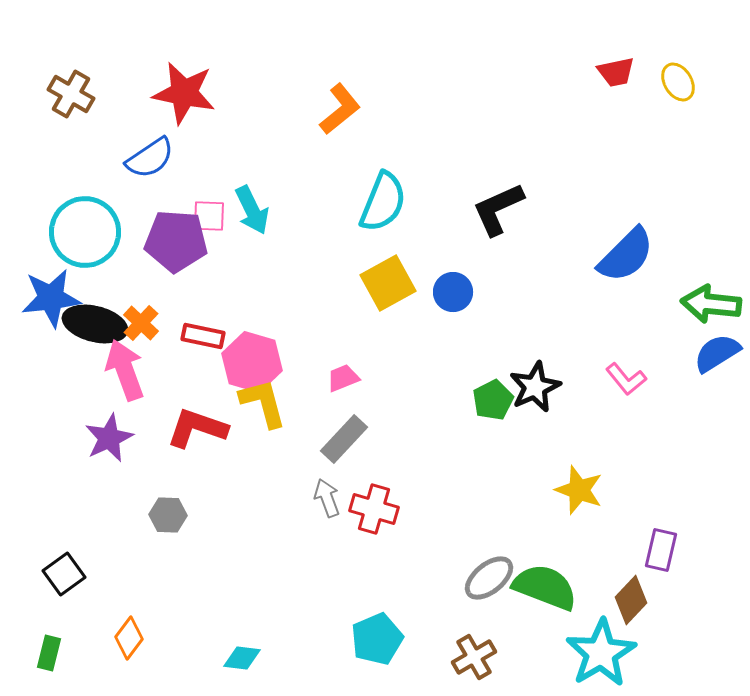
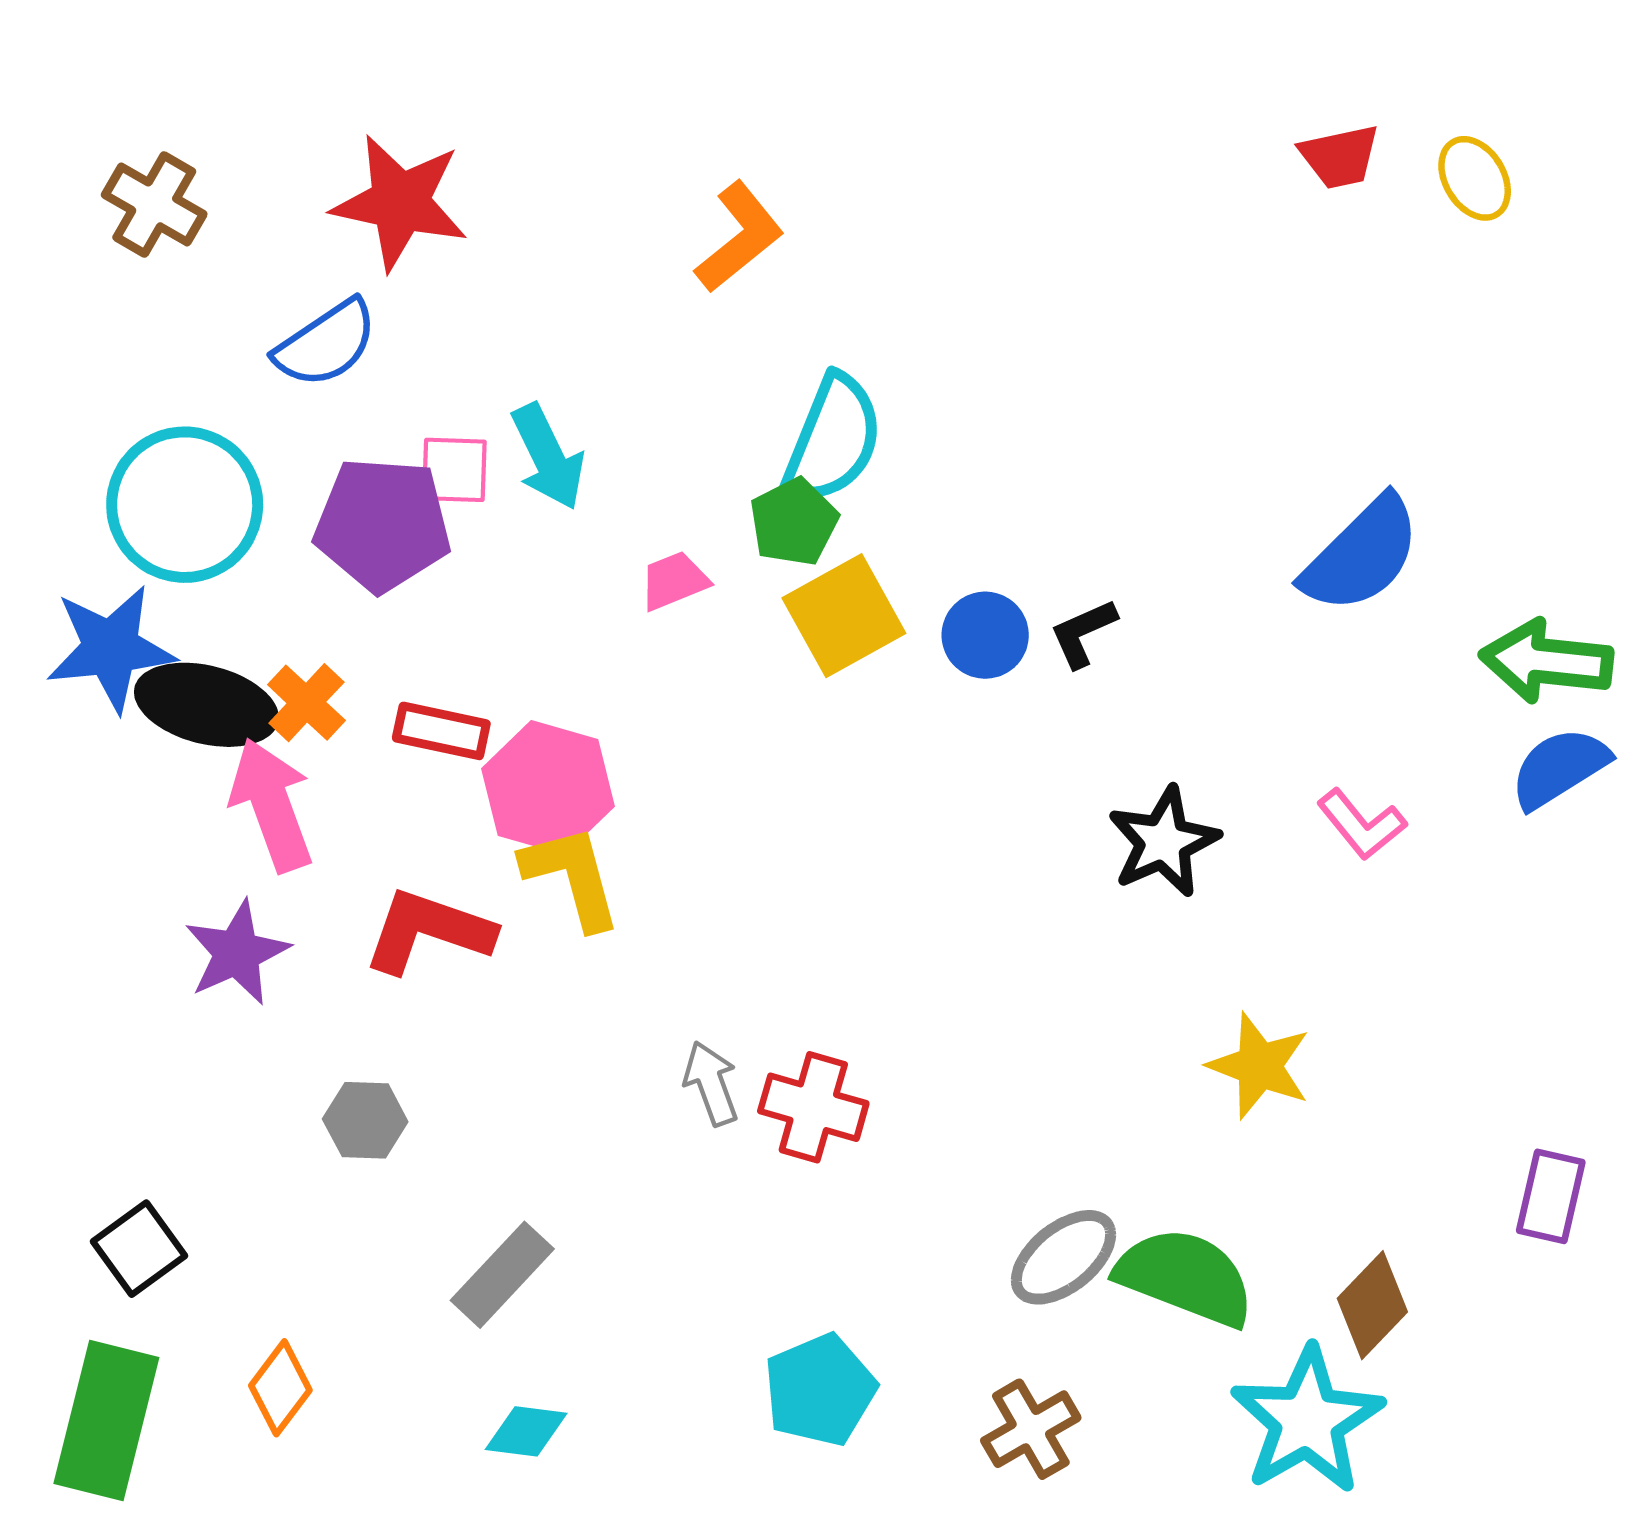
black L-shape: (498, 209) -> (1083, 633), moved, size x0.6
pink trapezoid: (343, 378) -> (674, 581), moved
green pentagon: (493, 400) -> (794, 522), moved
gray rectangle: (344, 439) -> (502, 1275), moved
purple rectangle: (661, 550) -> (1551, 1196), moved
green rectangle: (49, 653) -> (106, 1420), size x2.0

